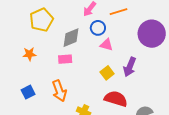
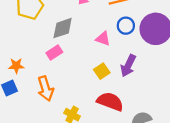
blue circle: (98, 28) -> (126, 26), moved
orange star: (29, 54) -> (16, 66), moved
pink rectangle: (65, 59) -> (54, 53), turned -32

